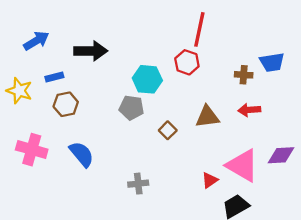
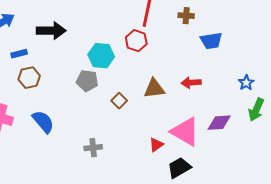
brown cross: (244, 75) -> (186, 16), moved

